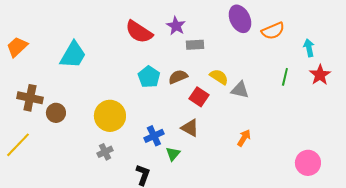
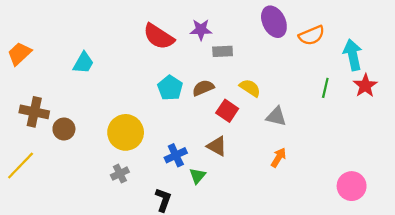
purple star: (176, 26) -> (201, 30), turned -30
cyan arrow: (309, 48) -> (353, 55), size x1.5
cyan trapezoid: (73, 55) -> (83, 63), size x0.7
gray triangle: (240, 90) -> (276, 116), moved

